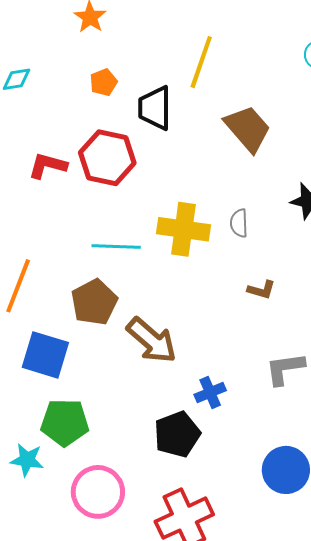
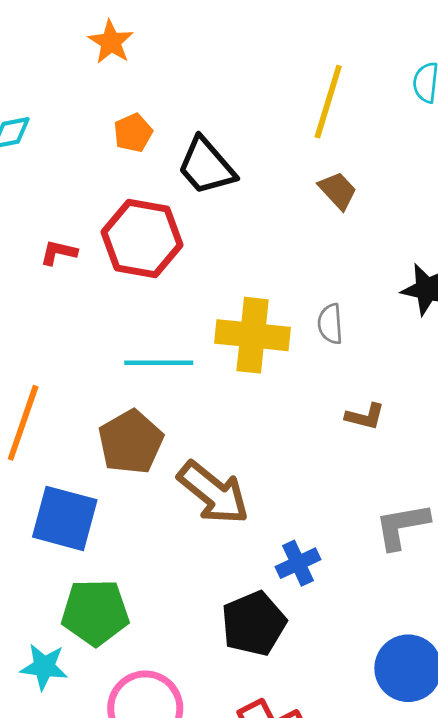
yellow line: (201, 62) -> (328, 102), moved
black trapezoid: (155, 108) -> (206, 166), turned -39
brown trapezoid: (248, 128) -> (338, 191), size x0.6
red L-shape: (48, 166) -> (59, 252), size x0.7

